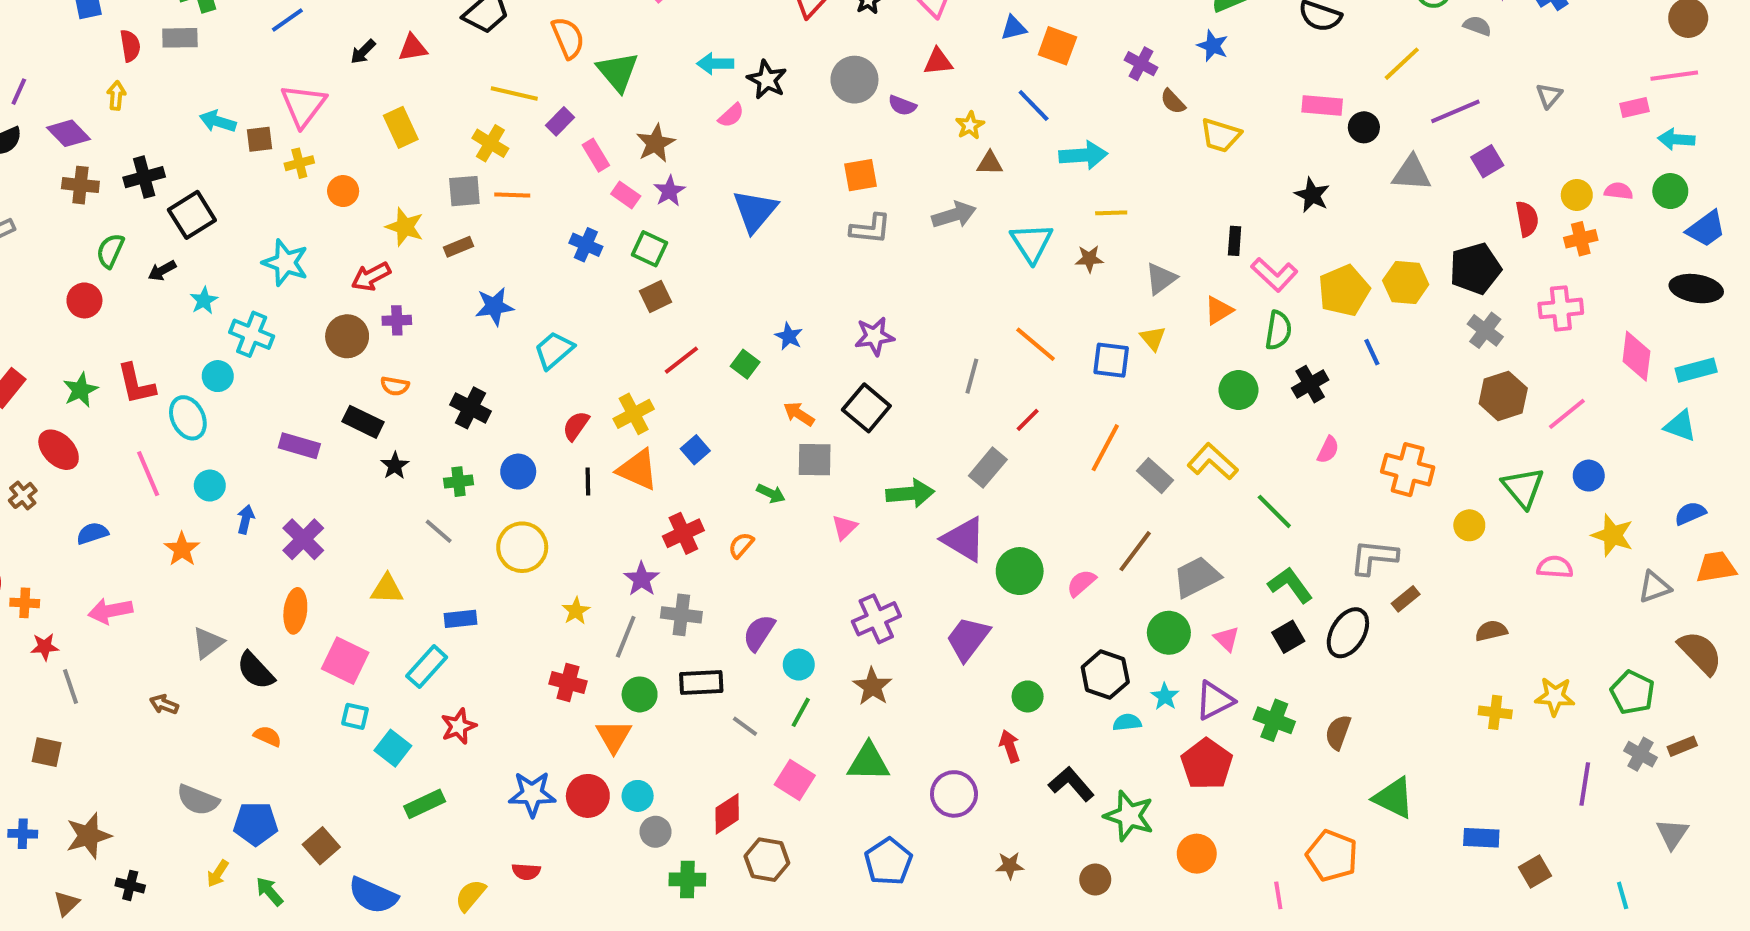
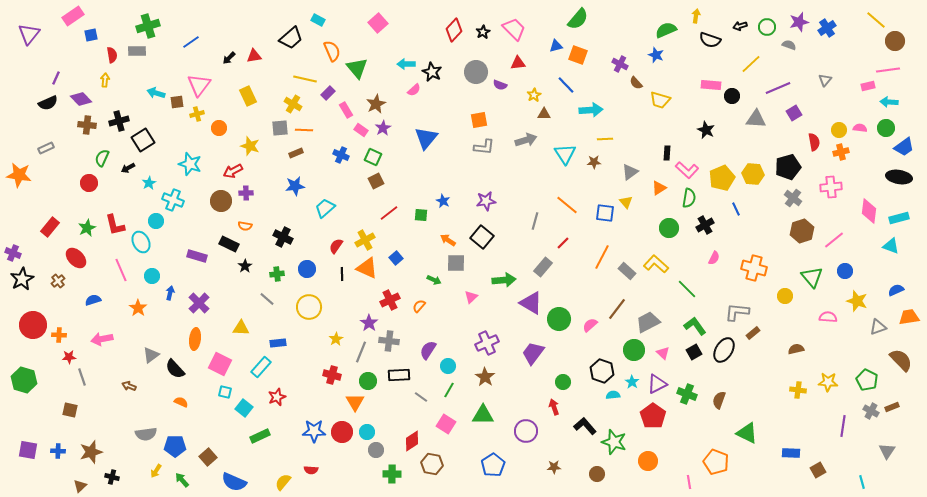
brown rectangle: (459, 247) -> (296, 153), moved
green square: (745, 364) -> (421, 215), turned -32
gray semicircle: (198, 800) -> (146, 434), turned -30

